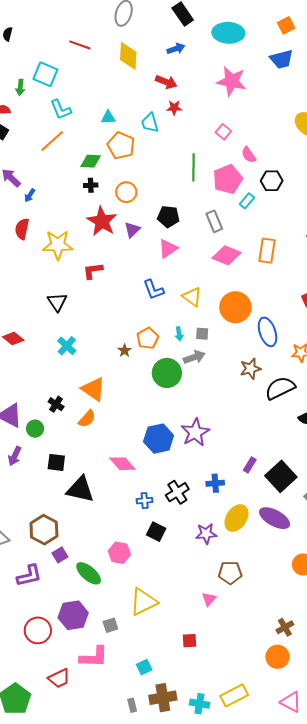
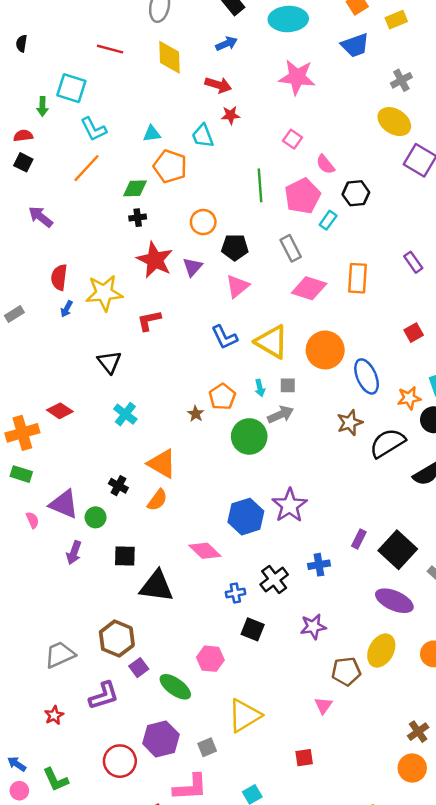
orange circle: (126, 192) -> (203, 222), moved
blue arrow: (30, 195) -> (67, 309), moved
yellow triangle: (192, 297) -> (272, 342), size x1.4
yellow ellipse: (236, 518) -> (381, 651), moved

